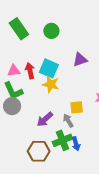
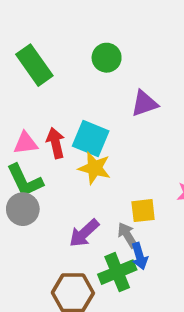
green circle: (51, 31) -> (107, 58), moved
purple triangle: (80, 60) -> (144, 103), moved
blue arrow: (76, 144) -> (140, 256), moved

